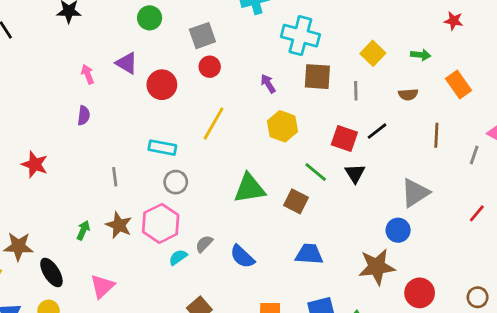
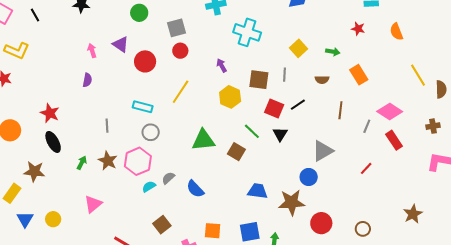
brown square: (317, 77) -> (259, 80), moved
blue trapezoid: (309, 254) -> (258, 191), moved
black ellipse: (51, 273) -> (53, 142), moved

